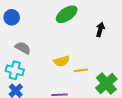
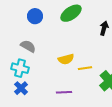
blue circle: (12, 17) -> (35, 16), moved

